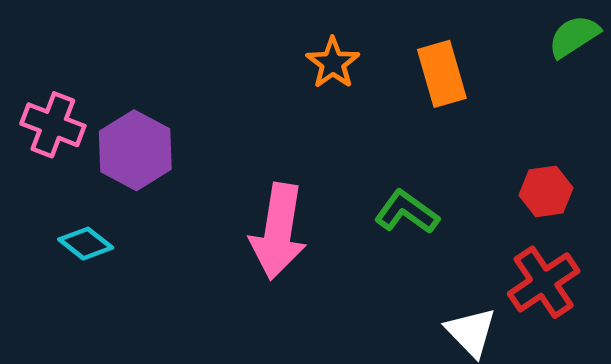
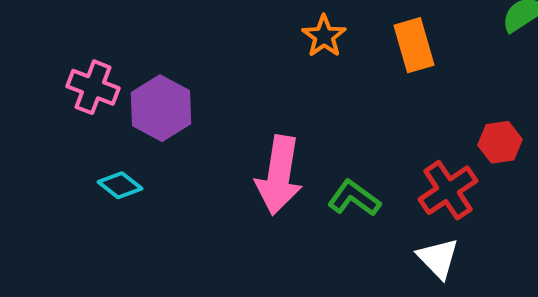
green L-shape: (407, 212) -> (354, 198), moved
red cross: (544, 282) -> (448, 190), moved

